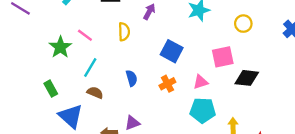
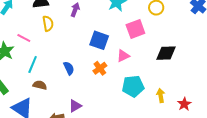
yellow semicircle: (124, 32) -> (48, 23), moved
pink square: (223, 57) -> (135, 29), moved
pink triangle: (201, 82) -> (123, 56), moved

